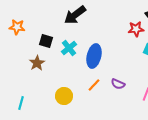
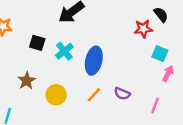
brown star: (37, 63) -> (27, 81), moved
yellow circle: (64, 96) -> (56, 95), moved

